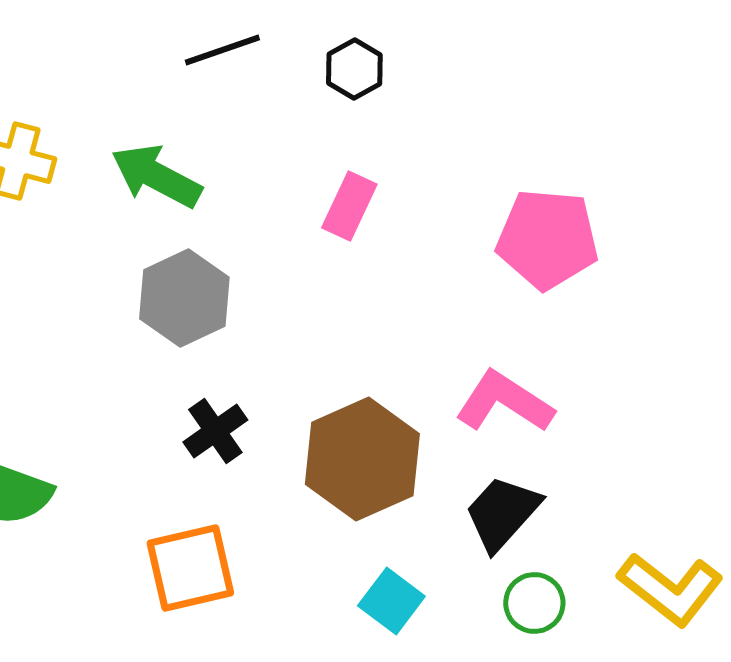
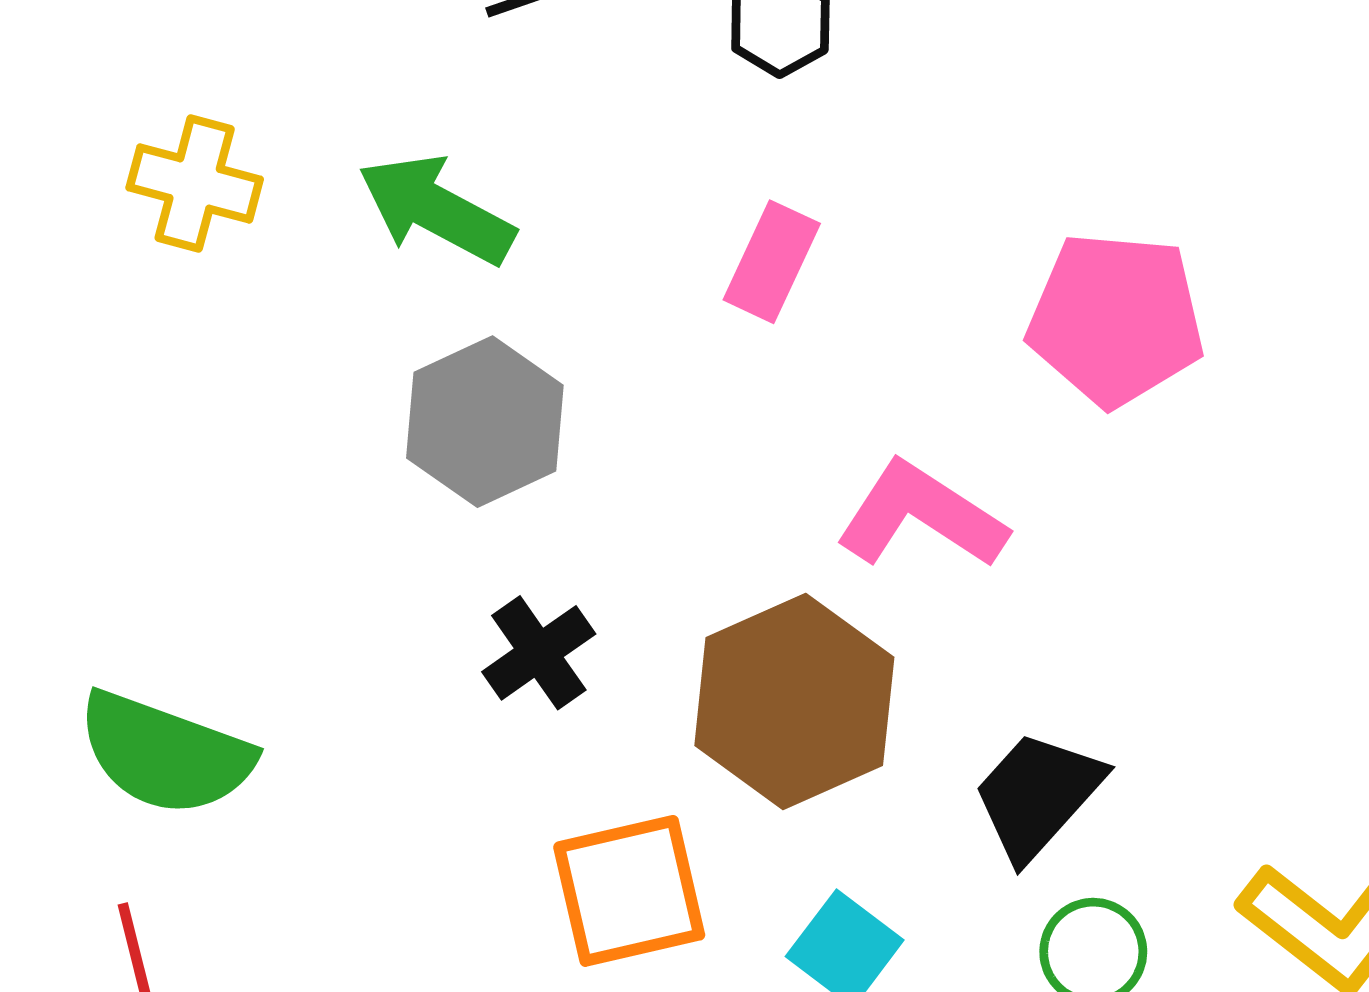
pink L-shape: (504, 402) -> (921, 515), moved
orange square: (190, 568) -> (629, 891), moved

